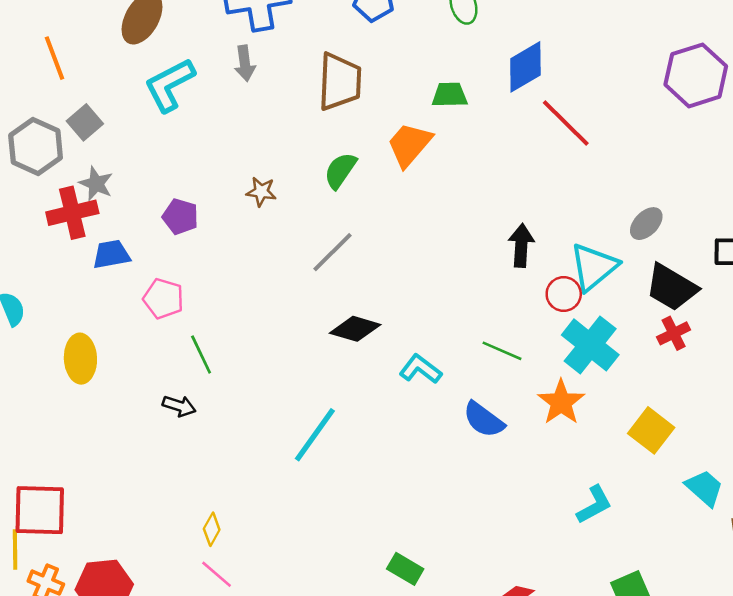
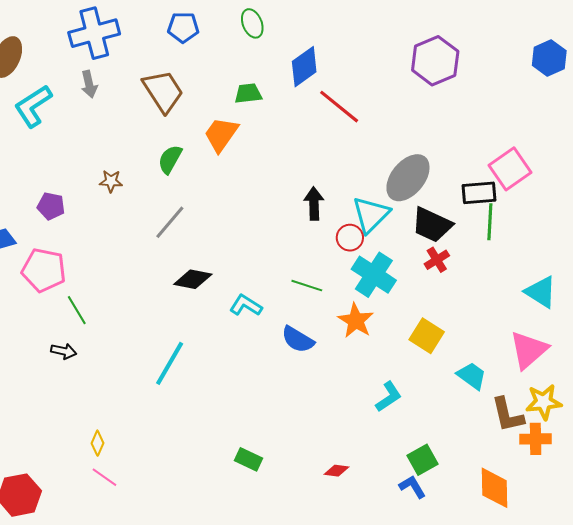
brown trapezoid: (340, 82) -> (163, 91), turned -30
gray ellipse: (646, 224) -> (408, 178), size x1.8
pink pentagon: (163, 299) -> (44, 270), size x1.4

